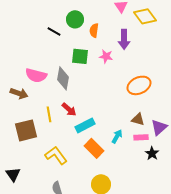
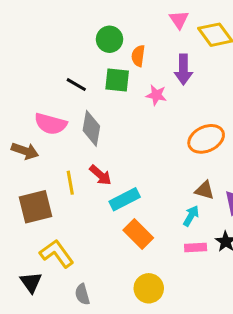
black line: (54, 31) -> (76, 85), moved
green square: (80, 56) -> (117, 80), moved
cyan arrow: (117, 136) -> (191, 216), moved
pink rectangle: (141, 137) -> (196, 248), moved
yellow L-shape: (56, 155) -> (57, 254), moved
black triangle: (13, 174) -> (31, 282), moved

